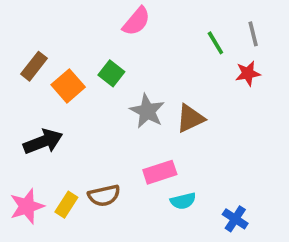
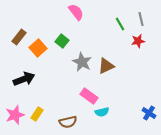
pink semicircle: (136, 21) -> (76, 12), turned -78
pink rectangle: (160, 172) -> (89, 96), turned 54
brown semicircle: (104, 196) -> (68, 122), moved
blue cross: (235, 219) -> (149, 113), moved

